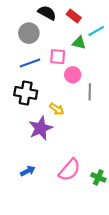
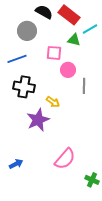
red rectangle: (74, 16) -> (69, 15), size x1.5
blue line: (30, 63) -> (17, 59), moved
blue arrow: (28, 171) -> (16, 164), moved
green cross: (98, 177) -> (92, 180), moved

